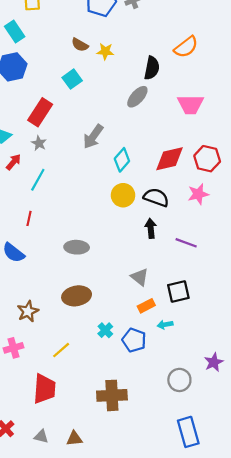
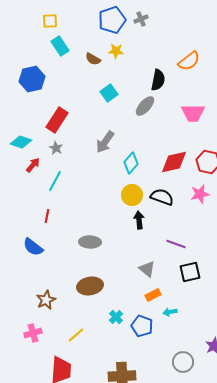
cyan rectangle: (15, 31) -> (60, 46), moved
yellow star: (105, 51) -> (116, 51), moved
cyan square: (72, 79) -> (109, 93), moved
black arrow: (151, 228) -> (139, 220), moved
purple line: (186, 243) -> (176, 244), moved
black square: (178, 291) -> (190, 272), moved

